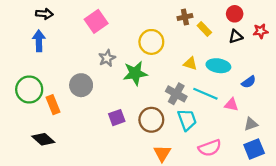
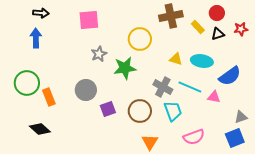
brown cross: (185, 17) -> (171, 16), size x1.6
pink square: (96, 21) -> (89, 20), turned 30
yellow rectangle: (204, 29) -> (198, 27), moved
blue semicircle: (249, 82) -> (230, 76), size x1.6
gray circle: (81, 85) -> (86, 90), moved
gray triangle: (251, 124) -> (241, 117), moved

